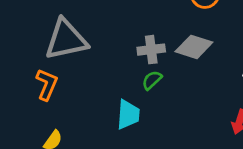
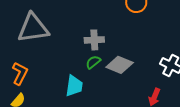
gray diamond: (194, 47) -> (120, 65), moved
orange L-shape: (47, 84) -> (20, 73), moved

